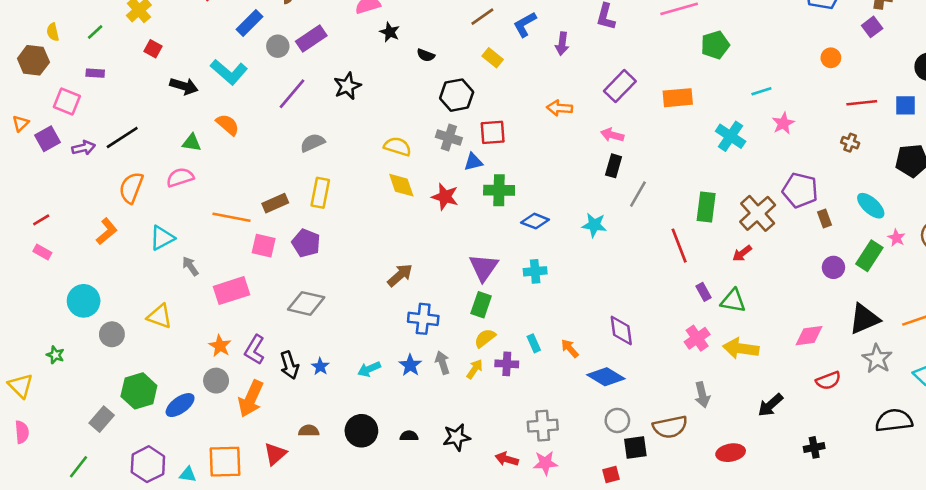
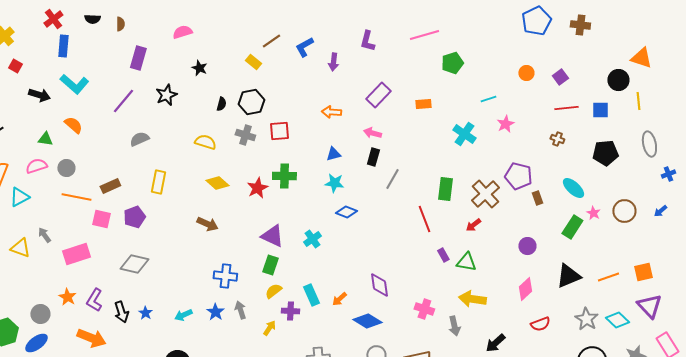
blue rectangle: (250, 23) -> (63, 46), moved, turned -40
purple square: (872, 27) -> (560, 77), moved
black star: (390, 32) -> (199, 68), moved
purple rectangle: (311, 38) -> (138, 58), turned -40
gray circle: (278, 46) -> (66, 168), moved
black semicircle: (426, 55) -> (221, 104), moved, turned -96
yellow rectangle: (493, 58) -> (253, 62), moved
orange circle: (831, 58) -> (526, 73), moved
orange rectangle: (678, 98) -> (423, 104), size x0.7
blue triangle: (473, 162) -> (333, 154), moved
yellow diamond: (401, 185) -> (217, 183), moved, turned -30
yellow rectangle: (320, 193) -> (158, 182), moved
red star: (445, 197) -> (257, 188), moved, turned 30
blue diamond: (535, 221) -> (346, 212), moved
cyan star: (594, 225) -> (334, 183), moved
cyan triangle: (162, 238) -> (19, 197), moved
purple pentagon: (306, 243) -> (134, 217), turned 30
purple triangle: (484, 267) -> (272, 236), turned -40
purple circle: (833, 267) -> (527, 246), moved
cyan cross: (535, 271) -> (312, 239), turned -30
brown arrow: (400, 275) -> (207, 224), moved, turned 65
yellow triangle: (159, 316) -> (20, 248), moved
pink diamond: (809, 336) -> (525, 289), turned -35
pink cross: (697, 338) -> (424, 309), moved, turned -36
cyan rectangle: (534, 343) -> (311, 295), size x1.5
orange arrow: (570, 348) -> (339, 299), turned -91
gray star: (877, 359) -> (586, 319), moved
yellow arrow: (475, 369) -> (269, 328), moved
gray circle: (216, 381) -> (40, 314), moved
gray arrow: (702, 395) -> (454, 326), moved
orange arrow: (251, 399) -> (91, 338), turned -92

